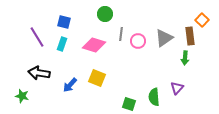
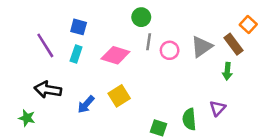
green circle: (105, 14) -> (141, 17), moved
brown rectangle: (190, 36) -> (234, 44), turned -30
yellow square: (97, 78) -> (119, 96), turned 36

